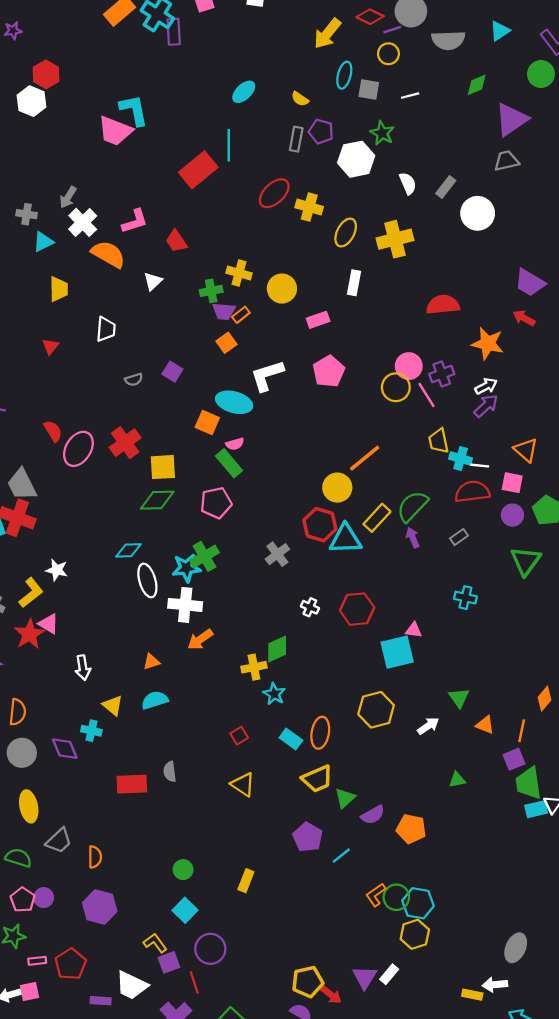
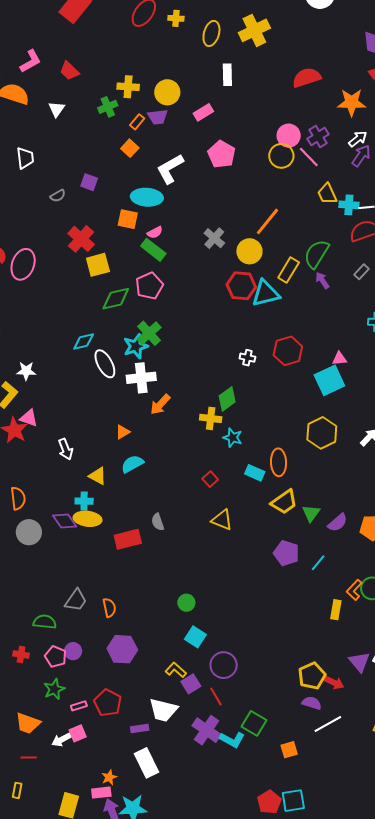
yellow cross: (309, 207) -> (176, 18), size x0.7
purple trapezoid: (224, 311) -> (158, 117), moved
red cross: (125, 443) -> (81, 239), moved
green diamond: (157, 500) -> (116, 299), moved
gray cross: (277, 554) -> (214, 238), moved
yellow cross: (254, 667) -> (211, 418), turned 30
yellow ellipse: (29, 806) -> (88, 519), moved, turned -60
yellow rectangle: (246, 881) -> (336, 610), moved

